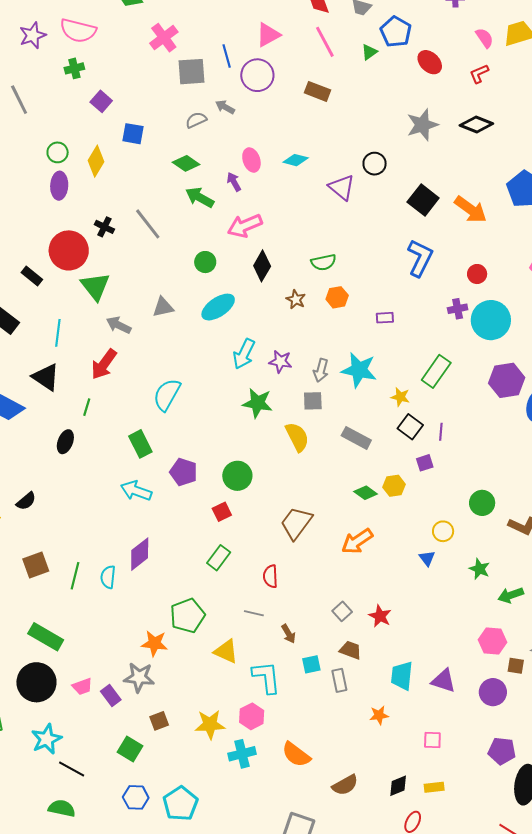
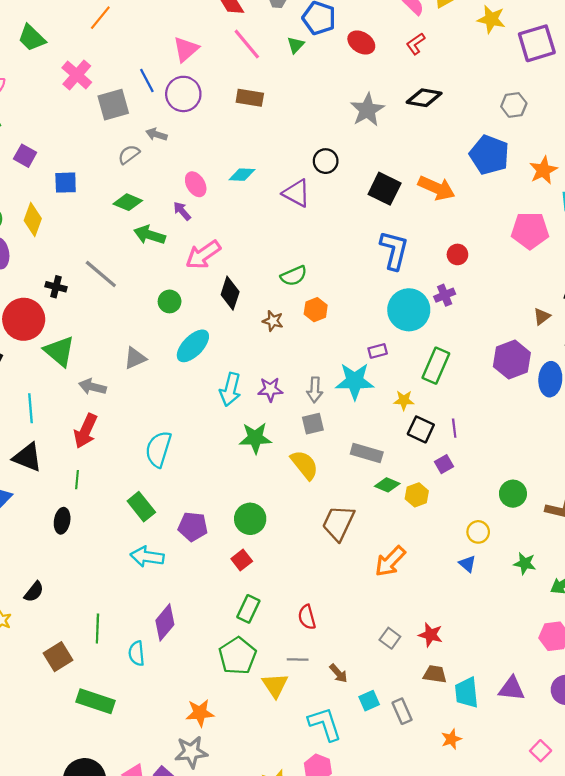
purple rectangle: (385, 318) -> (378, 351), moved
cyan circle: (491, 320) -> (409, 310), moved
green diamond: (366, 493) -> (387, 485), moved
brown trapezoid: (296, 523) -> (338, 523), moved
green line: (75, 576) -> (97, 628), moved
green pentagon: (188, 616) -> (238, 656), moved
green rectangle: (46, 637) -> (95, 701), moved
brown trapezoid: (351, 650) -> (435, 674), moved
yellow triangle: (226, 651) -> (275, 685), moved, turned 44
pink square: (432, 740) -> (541, 751), moved, turned -36

